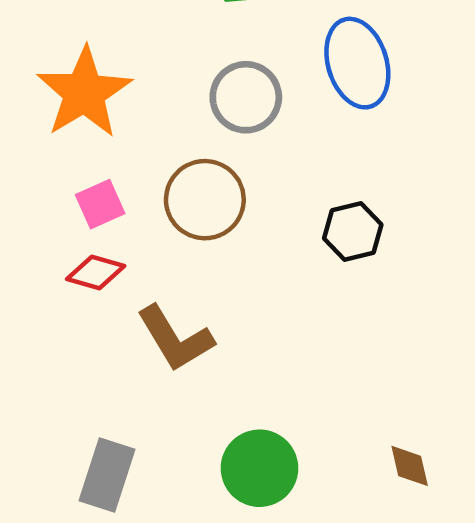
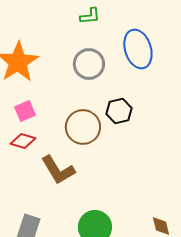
brown circle: (205, 200) -> (83, 127), moved
black hexagon: (353, 232) -> (119, 111), moved

